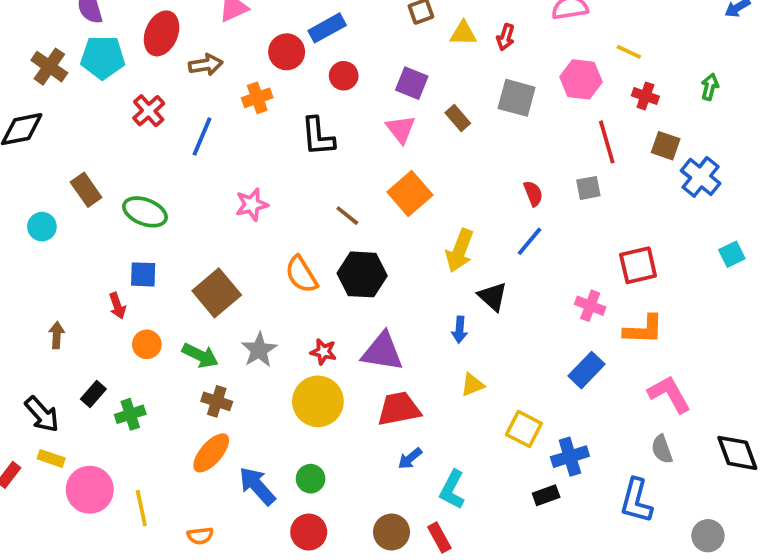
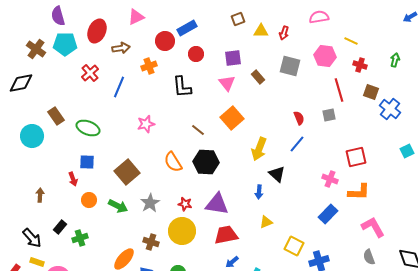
purple square: (412, 83) -> (233, 58), turned -30
cyan circle: (42, 227) -> (32, 136), size x1.5
brown cross: (217, 401) -> (151, 242), moved

